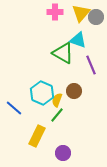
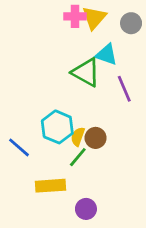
yellow triangle: (81, 13) -> (94, 18), moved
brown circle: (74, 91) -> (96, 138), moved
yellow rectangle: (37, 136) -> (50, 186), turned 60

